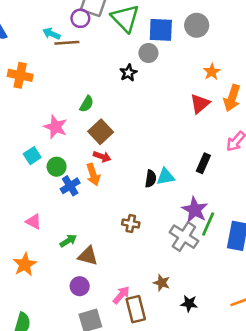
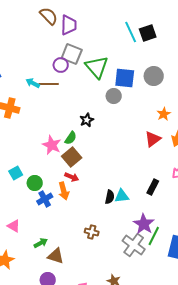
cyan arrow: (51, 34) -> (33, 83), moved
black star: (128, 73) -> (87, 120), moved
green semicircle: (87, 104) -> (71, 138), moved
pink star: (56, 127) -> (52, 145), moved

